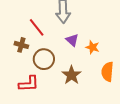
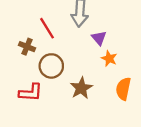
purple triangle: (72, 40) -> (99, 38), moved

